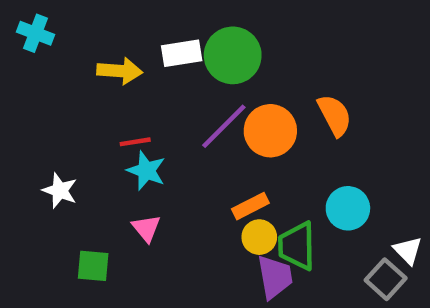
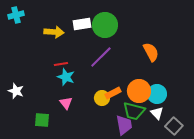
cyan cross: (35, 33) -> (16, 15), turned -35
orange circle: (270, 131) -> (139, 91), moved
white star: (60, 191) -> (16, 91), moved
yellow circle: (259, 237) -> (102, 98), moved
green trapezoid: (297, 246) -> (134, 111), turned -75
white triangle: (408, 250) -> (157, 113), moved

